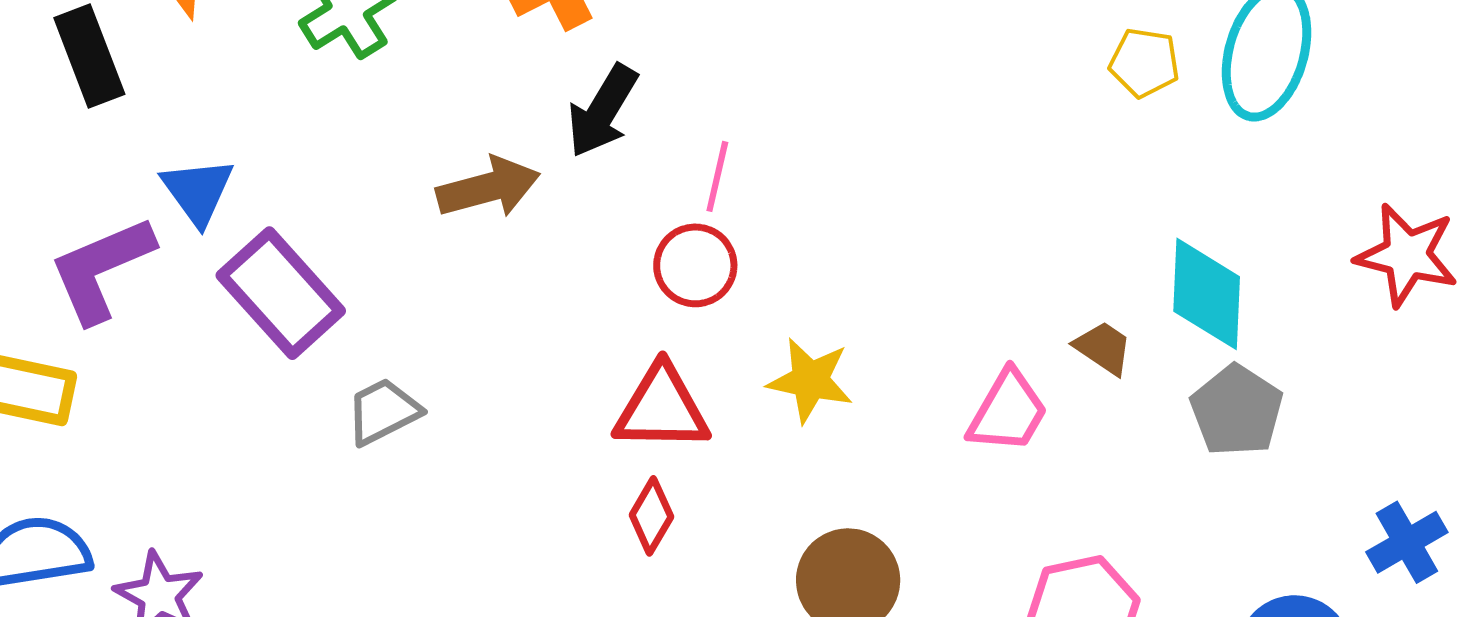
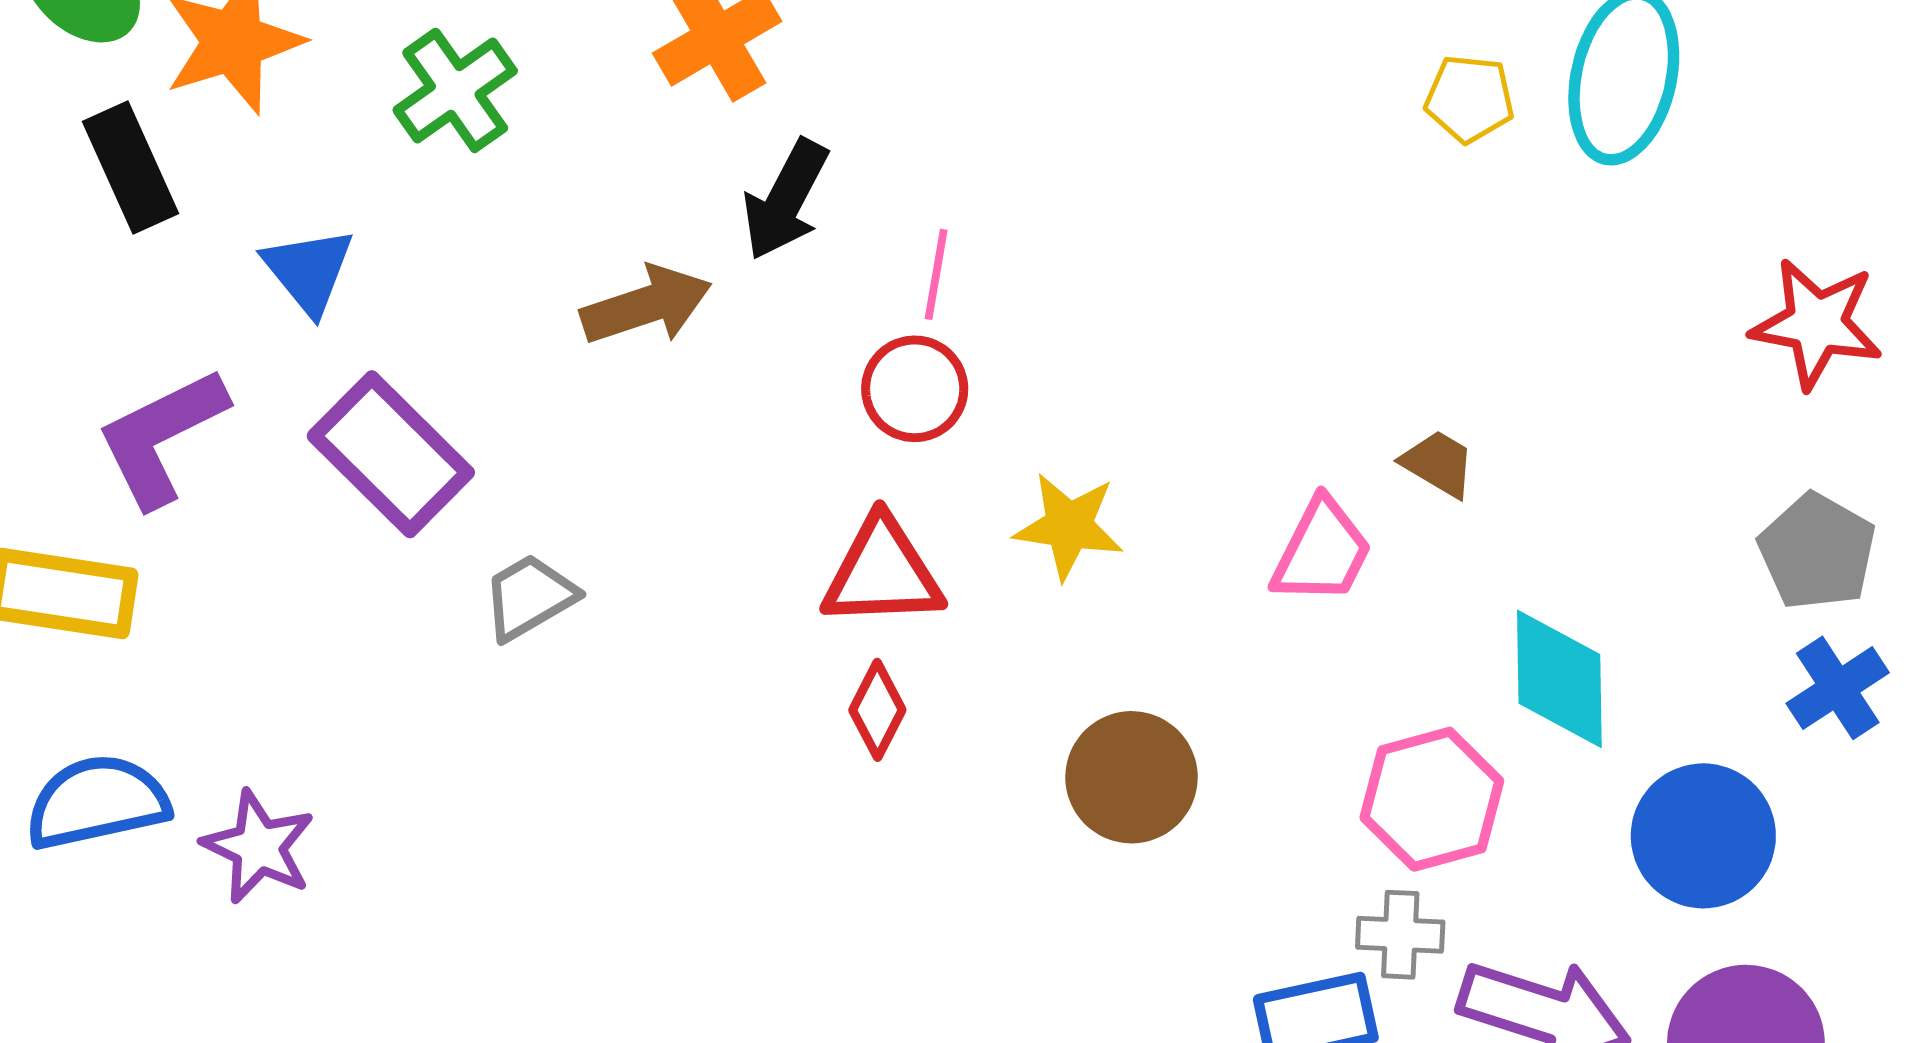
blue triangle: (198, 191) -> (309, 271), moved
cyan diamond: (1207, 294) -> (1559, 679), moved
gray pentagon: (1237, 410) -> (1817, 552), moved

